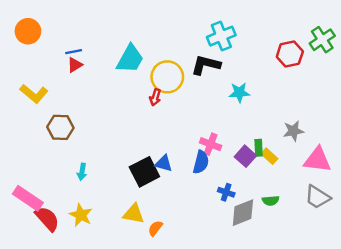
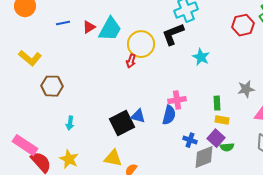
red triangle: (75, 65) -> (89, 27), moved
black L-shape: (206, 65) -> (173, 34), turned -35
cyan star: (239, 92) -> (201, 57), turned 30
pink cross: (211, 144) -> (177, 100), turned -30
purple square: (245, 156) -> (216, 138), moved
yellow rectangle: (269, 156) -> (222, 120), moved, turned -32

